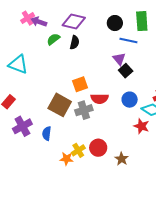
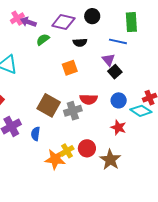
black circle: (115, 23) -> (92, 16), moved
black semicircle: (75, 42) -> (80, 43), moved, turned 72
orange square: (80, 84) -> (70, 68), moved
red star: (141, 126) -> (118, 127), moved
orange star: (67, 159) -> (55, 159), size x1.5
brown star: (122, 159) -> (110, 160), size x1.5

